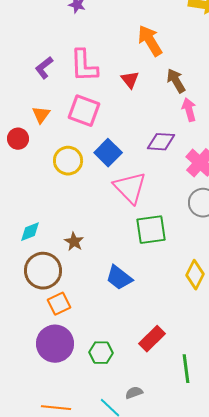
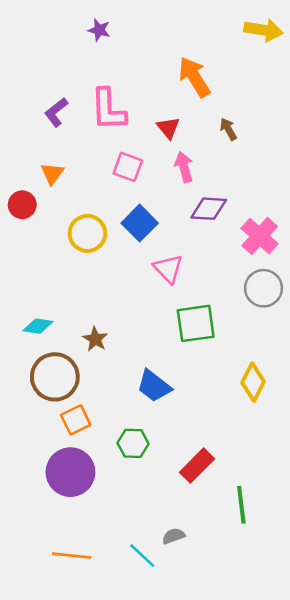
brown arrow: (176, 81) -> (228, 129), size x0.7
pink arrow: (189, 110) -> (184, 167), moved
pink square: (84, 111) -> (128, 167), moved, size x0.7
pink triangle: (130, 188) -> (168, 269), size x0.7
cyan diamond: (30, 232) -> (38, 326), turned 30
green hexagon: (101, 353) -> (133, 443), moved

